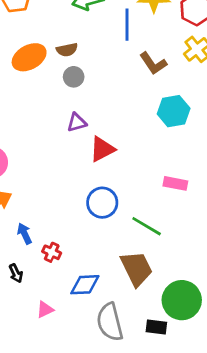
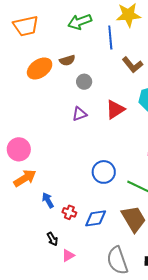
gray circle: (74, 77) -> (84, 82), moved
red triangle: (102, 149) -> (115, 109), moved
black arrow: (16, 273) -> (52, 239), moved
blue diamond: (85, 285) -> (96, 218), moved

